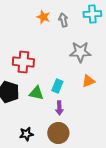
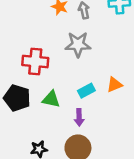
gray star: (80, 52) -> (78, 44), moved
cyan rectangle: (57, 86) -> (86, 91), moved, turned 40

